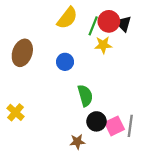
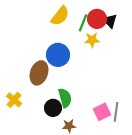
brown ellipse: (22, 53) -> (39, 73), moved
blue circle: (65, 62) -> (58, 55), size x1.5
green semicircle: (85, 96) -> (65, 98), moved
black circle: (96, 121) -> (53, 108), moved

